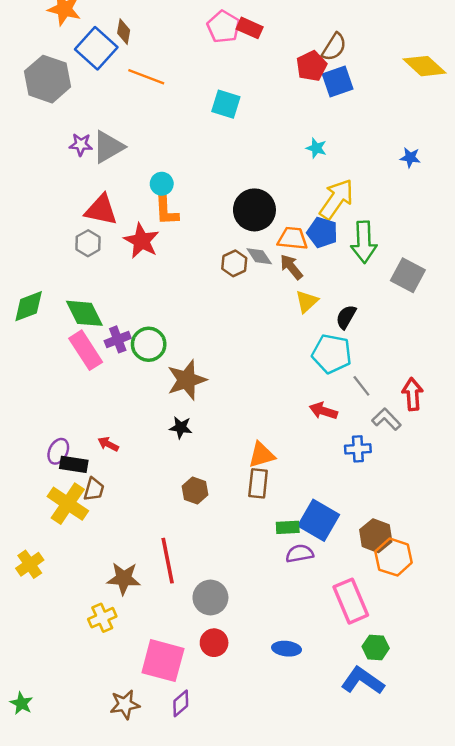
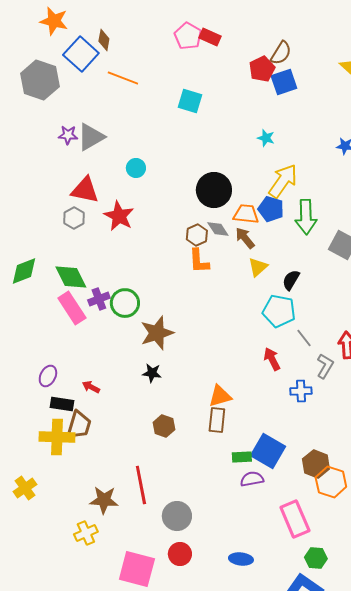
orange L-shape: (166, 211) -> (199, 261), moved
red arrow: (323, 411) -> (272, 359), turned 45
gray L-shape: (386, 419) -> (325, 366), turned 75
purple ellipse: (58, 451) -> (48, 376), moved
brown trapezoid: (94, 489) -> (79, 425), size x1.4
yellow cross: (68, 504) -> (57, 437), turned -32

